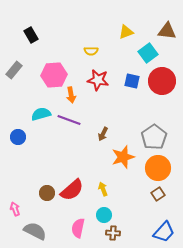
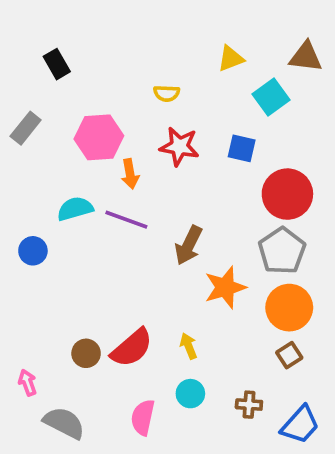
red circle: (162, 81) -> (287, 194), moved
brown arrow: (103, 134) -> (189, 245), size x1.5
brown cross: (113, 233) -> (249, 405), moved

